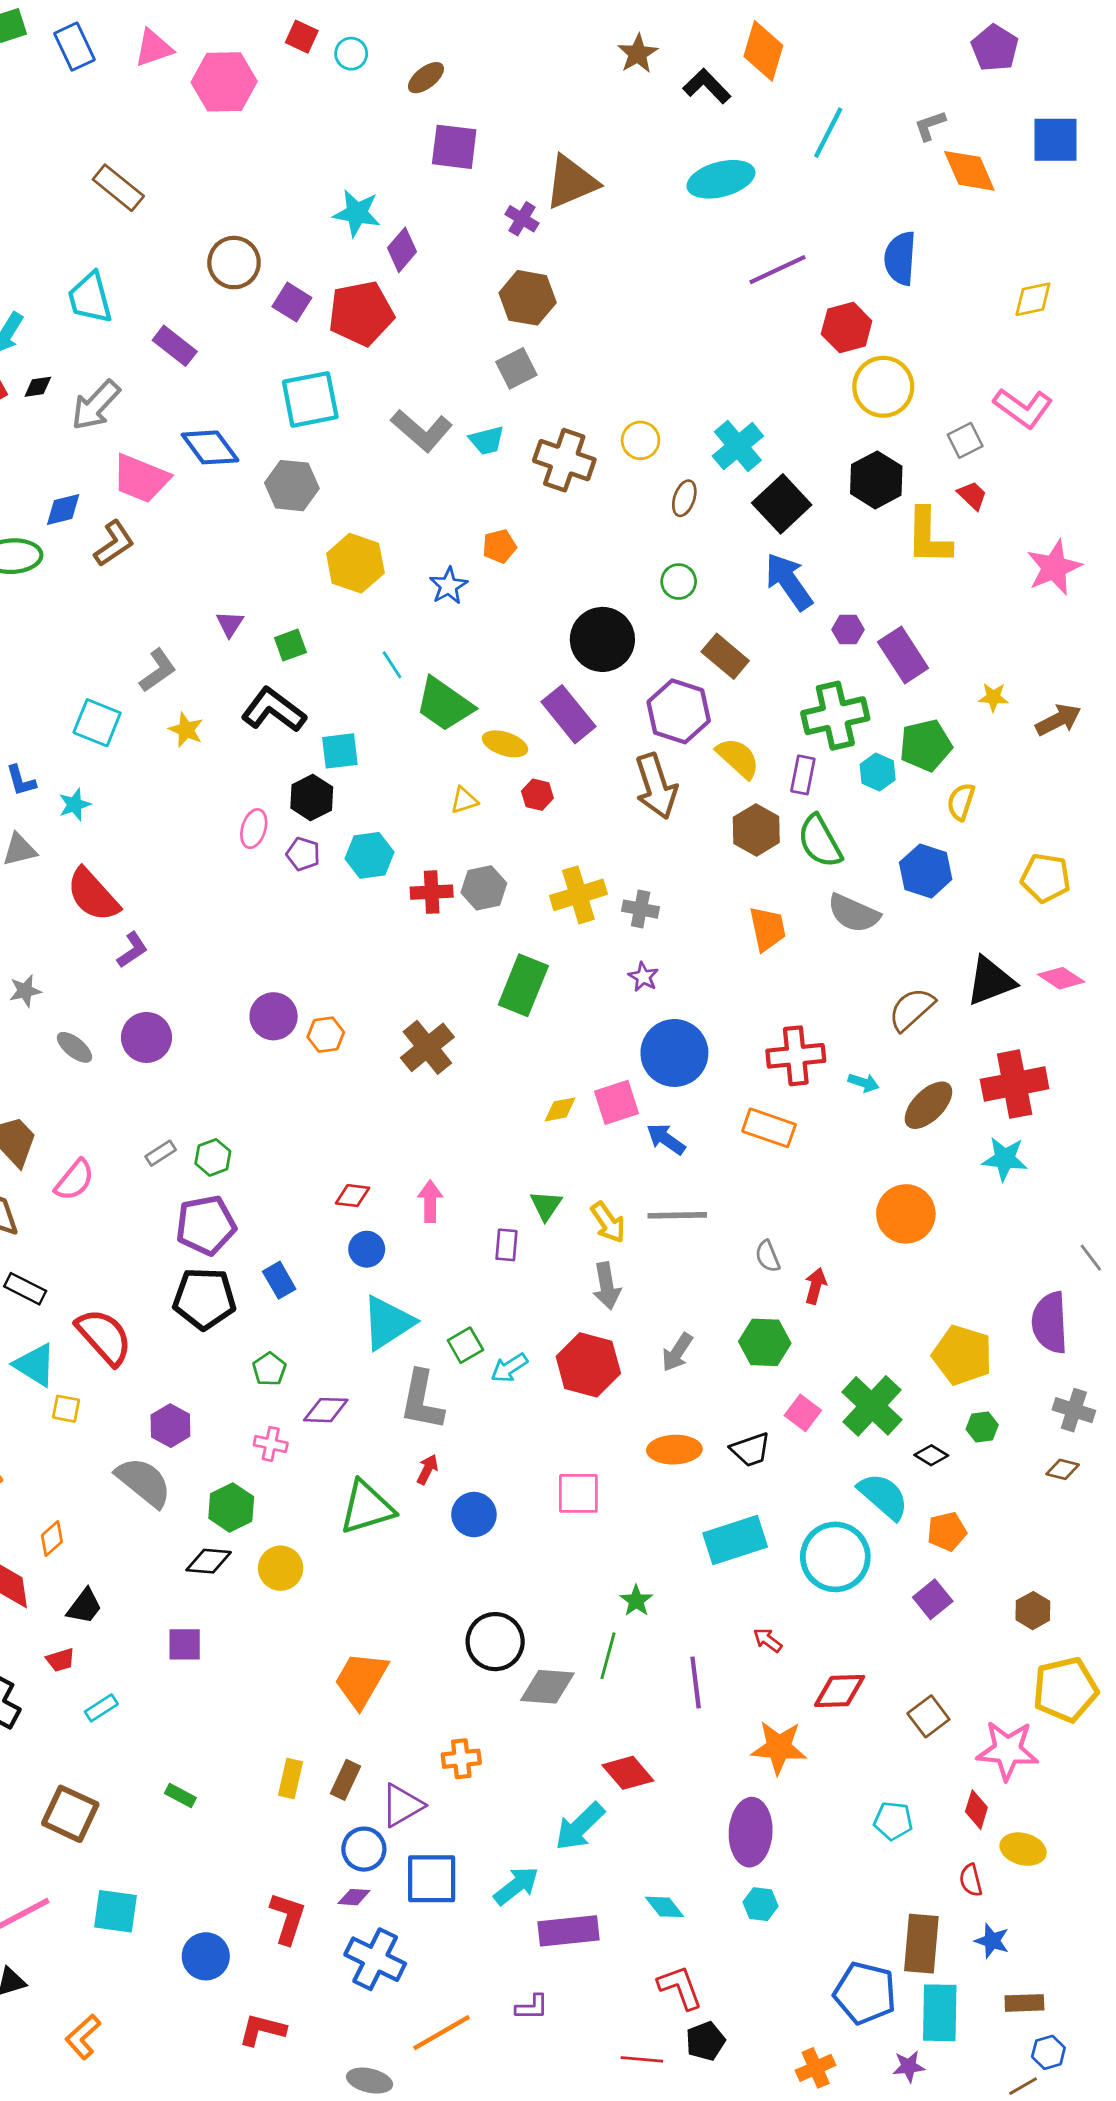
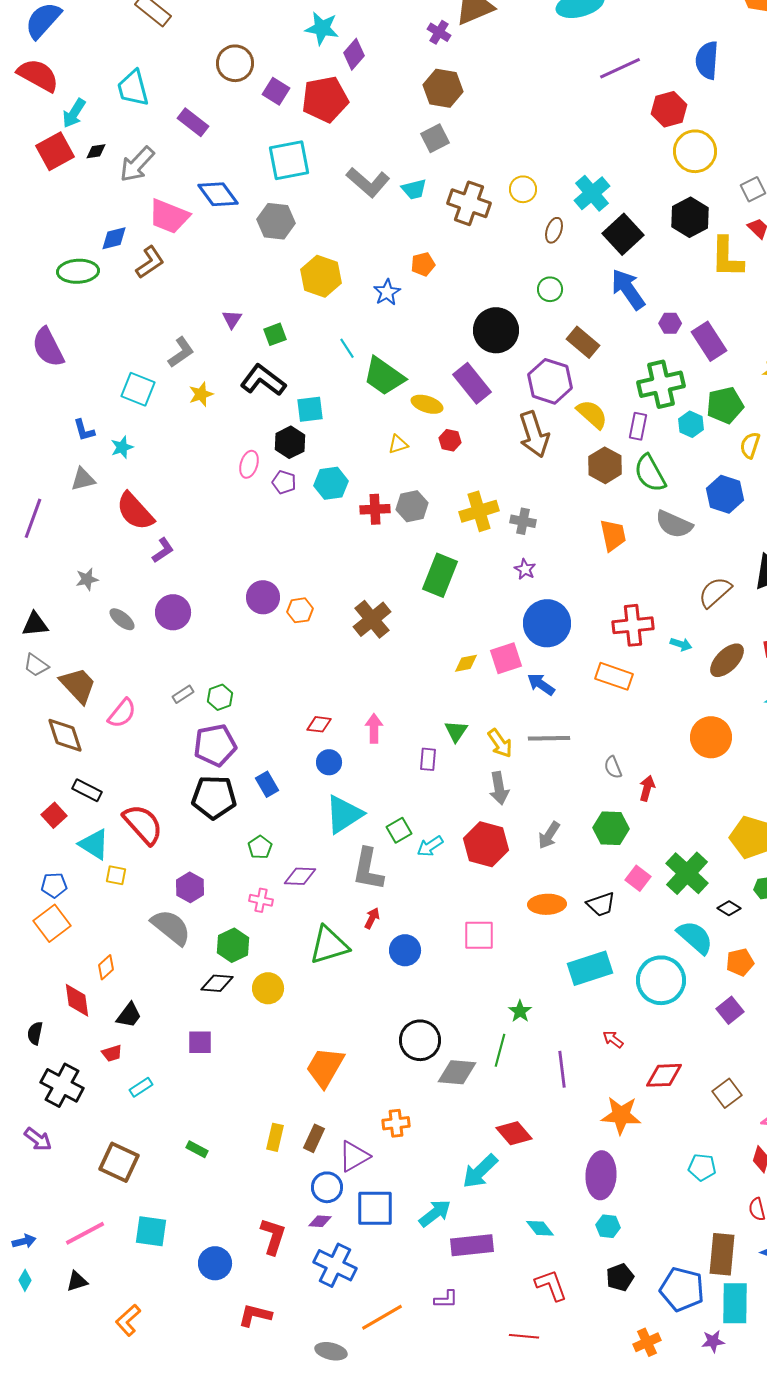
yellow star: (186, 730) -> (201, 394), turned 30
black pentagon: (705, 2041) -> (620, 1277), moved

